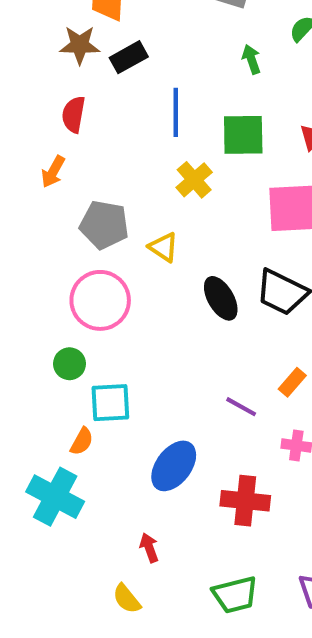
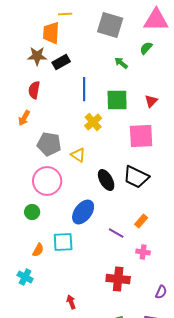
green arrow: (251, 59) -> (121, 63), turned -32
cyan square: (110, 403) -> (63, 242), moved
blue ellipse: (174, 466) -> (83, 212), moved
cyan cross: (55, 497) -> (25, 277), size x0.6

